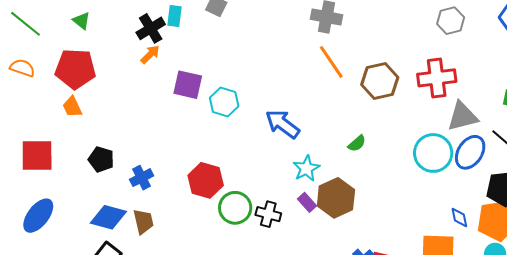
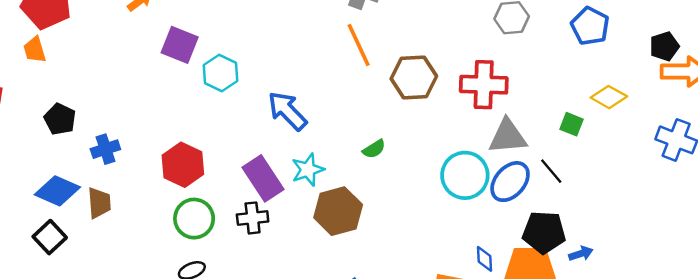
purple rectangle: (307, 202) -> (263, 178), moved, size x1.8
green circle: (235, 208) -> (194, 219), moved
black cross: (268, 214) -> (253, 218), turned -30

